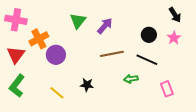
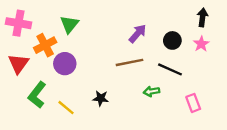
black arrow: (175, 15) -> (202, 17), turned -140
green triangle: (78, 21) -> (69, 24), moved
purple arrow: (105, 26) -> (138, 34), moved
green L-shape: (17, 86) -> (37, 95), moved

